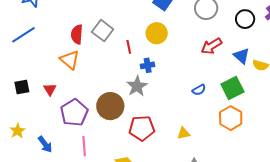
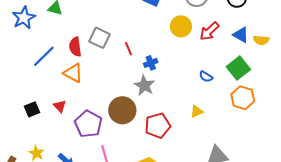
yellow circle: (157, 33) -> (181, 26), moved
blue line: (23, 35) -> (44, 56), moved
blue semicircle: (199, 90) -> (206, 77), turned 72
yellow triangle: (183, 133) -> (197, 111), moved

